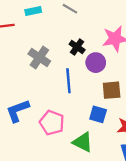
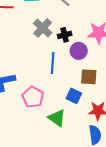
black cross: (77, 47) -> (65, 35), turned 32
gray cross: (39, 57) -> (43, 28), moved

